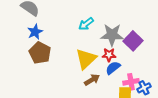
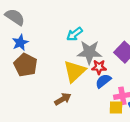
gray star: (112, 35) -> (89, 52), moved
brown arrow: (92, 80) -> (63, 99), moved

